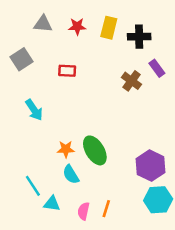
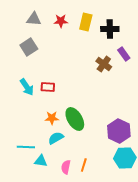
gray square: (21, 59) -> (29, 47), moved
red rectangle: (67, 71) -> (48, 87), moved
cyan semicircle: (71, 174) -> (56, 138), turned 91
cyan line: (33, 186) -> (26, 147), turned -54

